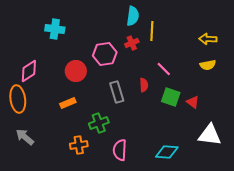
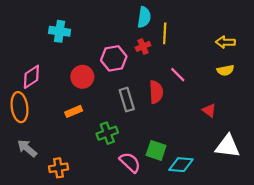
red semicircle: (144, 85) -> (156, 92), size x1.5
green square: (171, 97) -> (156, 150), moved
orange cross: (79, 145) -> (59, 168), moved
pink semicircle: (120, 150) -> (130, 162), turned 130

